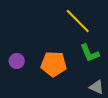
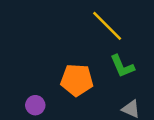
purple circle: (17, 61) -> (35, 105), moved

